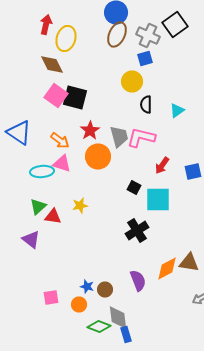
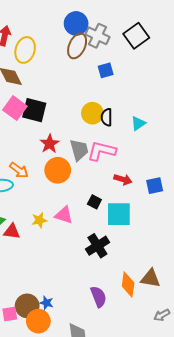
gray cross: (148, 36) -> (97, 36), moved
yellow circle: (132, 82) -> (92, 113), moved
orange arrow: (60, 140) -> (19, 170), moved
pink triangle: (62, 164) -> (64, 215), moved
red arrow: (162, 166) -> (123, 179), turned -108
orange diamond: (167, 268) -> (128, 284), turned -55
brown circle: (105, 290) -> (27, 306), moved, size x1.5
orange circle: (79, 304) -> (38, 321), size x1.5

